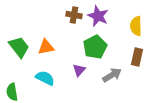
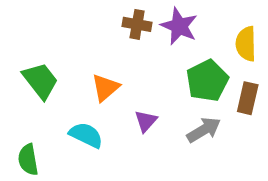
orange triangle: (46, 47) -> (105, 88), moved, turned -30
green pentagon: (95, 47) -> (207, 81), moved

